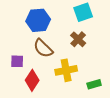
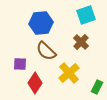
yellow cross: (66, 70) -> (69, 73), turned -30
green rectangle: (94, 84) -> (97, 87), turned -48

